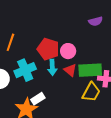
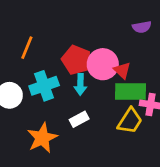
pink circle: (68, 51) -> (103, 64), size x1.5
red triangle: (70, 70) -> (122, 70), moved
white rectangle: (38, 99) -> (79, 119), moved

